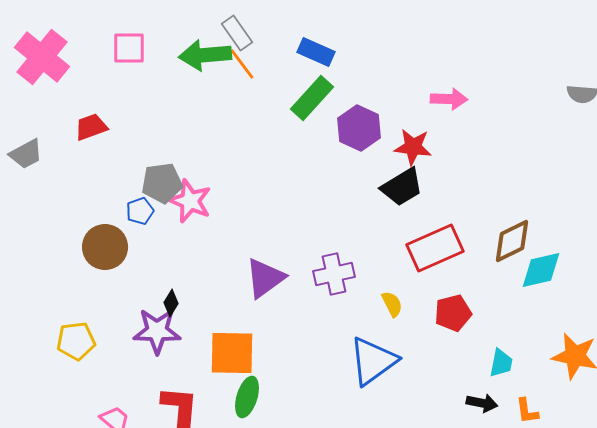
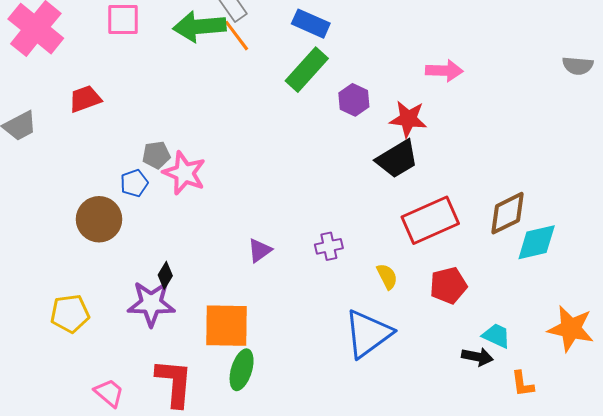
purple hexagon: (359, 128) -> (354, 100), size x0.7
gray pentagon: (162, 183) -> (156, 155), size x0.7
purple cross: (334, 274) -> (329, 246), size x0.7
purple triangle: (265, 278) -> (260, 250), size x0.6
cyan trapezoid: (501, 363) -> (496, 336), turned -76
black arrow: (482, 403) -> (477, 357), moved

